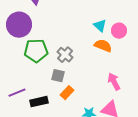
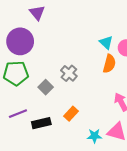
orange semicircle: (103, 46) -> (109, 64), turned 84
green pentagon: (36, 51) -> (16, 73), moved
gray square: (58, 76) -> (46, 87), moved, turned 32

